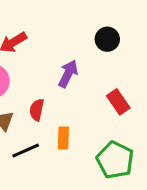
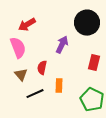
black circle: (107, 39) -> (87, 23), size x1.6
red rectangle: (118, 102) -> (94, 63), turned 49

